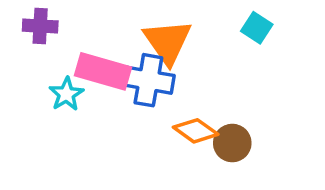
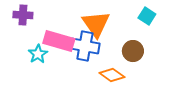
brown circle: (232, 143) -> (133, 51), moved

